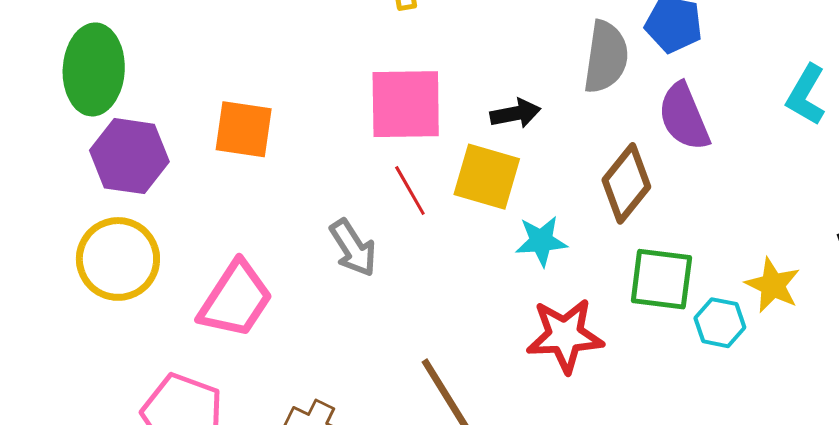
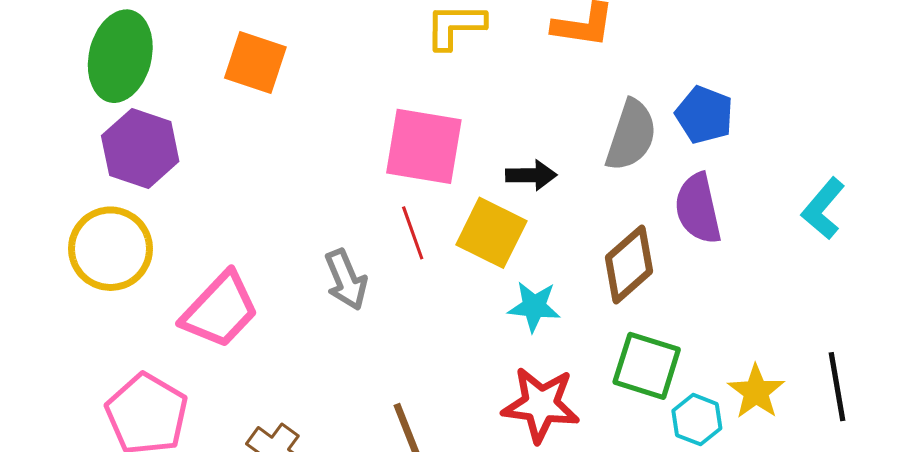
orange square: (244, 129) -> (255, 62), moved

